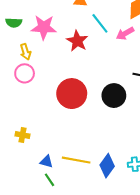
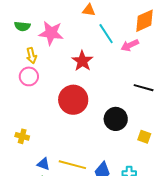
red star: (77, 41) -> (82, 61), moved
black circle: (114, 96) -> (116, 119), moved

